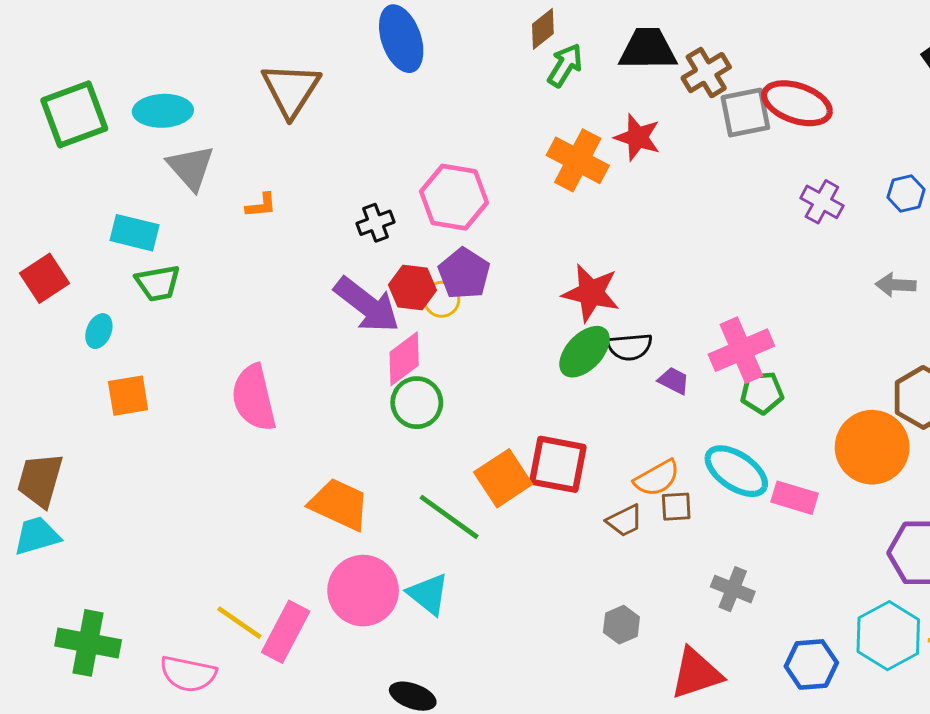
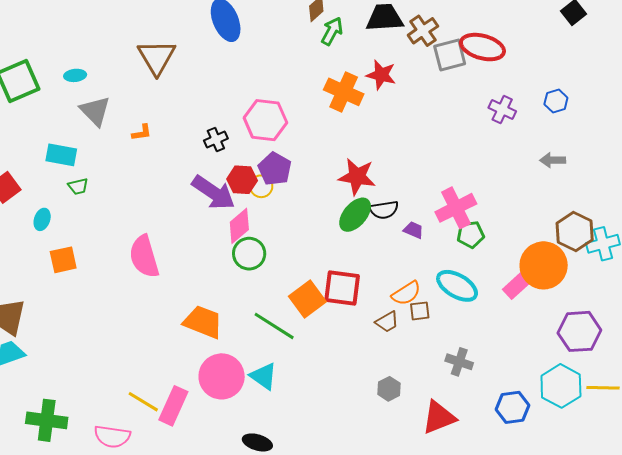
cyan ellipse: (163, 111) -> (75, 75), size x0.6
green trapezoid: (158, 283) -> (78, 186), size x0.7
pink rectangle: (795, 498) -> (517, 285), moved, turned -56

